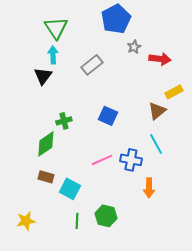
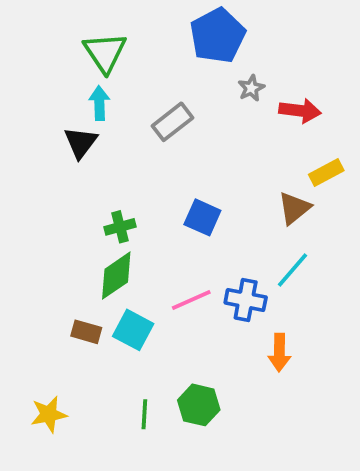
green diamond: (46, 144) -> (116, 276), moved
cyan line: (156, 144) -> (292, 270), turned 70
cyan square: (70, 189) -> (133, 330), moved

